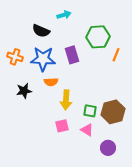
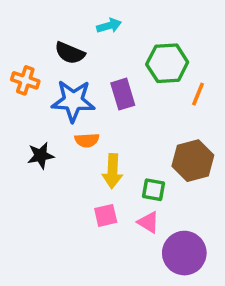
orange cross: (15, 57) -> (25, 80), moved
brown hexagon: (113, 112) -> (193, 161), moved
purple circle: (108, 148) -> (184, 253), size x1.6

